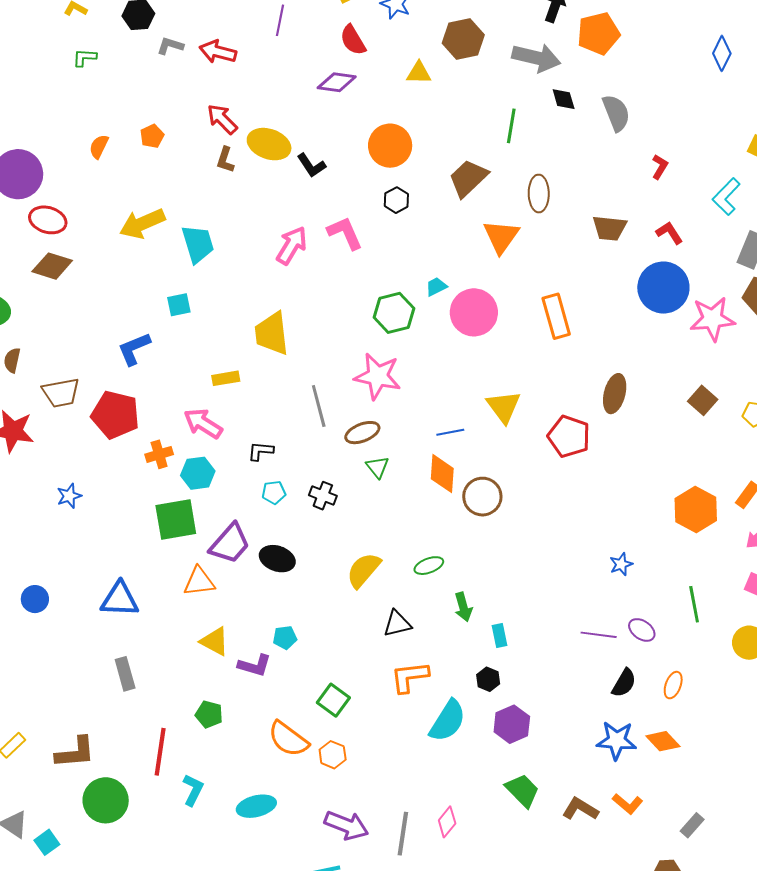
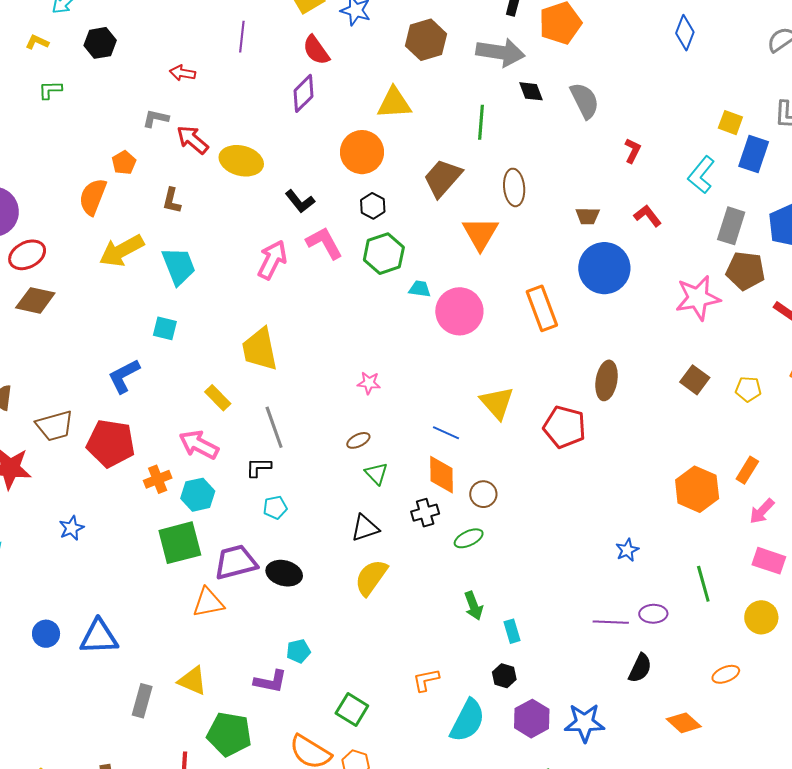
gray L-shape: (170, 46) -> (156, 118), moved
red arrow: (218, 52) -> (182, 73), size x0.7
yellow triangle: (419, 73) -> (394, 103), moved, size x1.4
purple diamond: (337, 82) -> (303, 93), turned -48
orange semicircle: (99, 147) -> (93, 197), moved, size x1.5
brown L-shape: (225, 160) -> (172, 201), moved
black L-shape: (311, 165) -> (300, 201), moved
red ellipse: (48, 220) -> (27, 255), turned -39
brown trapezoid: (609, 228) -> (588, 216), size x0.7
cyan trapezoid: (436, 287) -> (420, 289), turned 40
blue circle: (663, 288) -> (604, 268), moved
cyan square: (179, 305) -> (165, 328), turned 30
green hexagon: (394, 313) -> (384, 254), moved
pink star: (378, 376) -> (369, 383), size x0.5
yellow rectangle: (226, 378) -> (218, 398), turned 60
gray line: (319, 406) -> (274, 427), moved
blue line: (450, 432) -> (446, 433), turned 40
brown ellipse: (362, 433) -> (358, 440), size x0.7
black cross: (323, 496) -> (425, 513), moved, turned -32
brown circle: (482, 497) -> (483, 494), size x0.7
purple trapezoid: (230, 544) -> (236, 562), turned -141
green ellipse: (429, 566) -> (469, 538), moved
blue triangle: (120, 599) -> (99, 637), moved
black triangle: (397, 624) -> (365, 528), moved
purple ellipse: (642, 630) -> (653, 614), turned -32
yellow triangle: (215, 641) -> (192, 681), moved
gray rectangle: (125, 674) -> (142, 701), turned 36
orange L-shape: (410, 677) -> (426, 680), size x0.7
orange ellipse: (673, 685) -> (726, 674), moved, turned 52
green pentagon: (209, 714) -> (229, 734), size x1.6
blue star: (617, 740) -> (585, 723), moved

